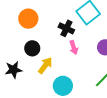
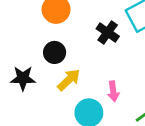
pink arrow: (74, 47) -> (113, 91), moved

